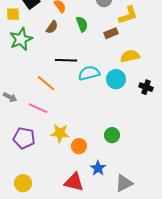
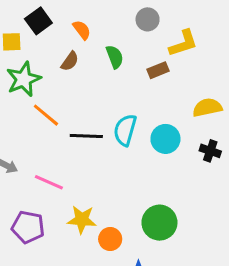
yellow semicircle: (130, 56) -> (207, 108), moved
black line: (66, 60) -> (86, 136), moved
cyan semicircle: (89, 73) -> (125, 130), turned -60
orange line: (46, 83) -> (46, 115), moved
green circle: (112, 135) -> (159, 223), size x1.5

